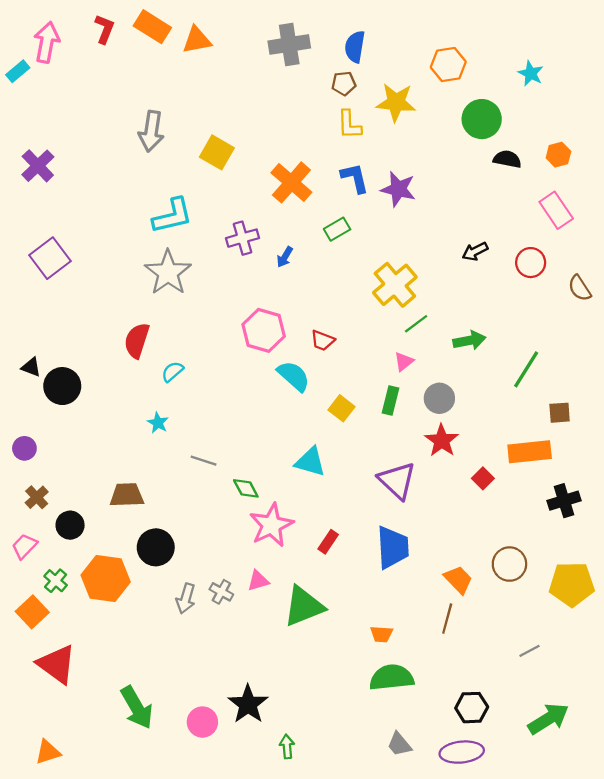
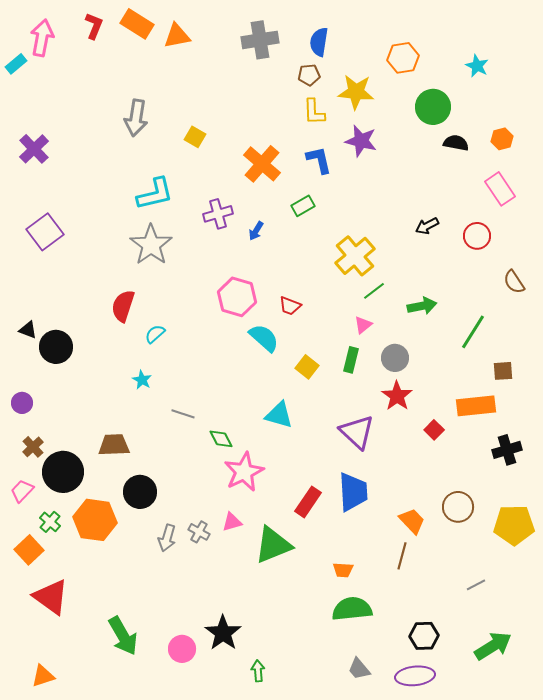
yellow square: (217, 152) -> (195, 137), size x0.7
purple star: (398, 189) -> (361, 141), moved
brown semicircle: (580, 288) -> (514, 282), moved
black circle: (70, 525) -> (63, 472), size x1.6
red rectangle: (328, 542) -> (308, 502), moved, size x1.4

